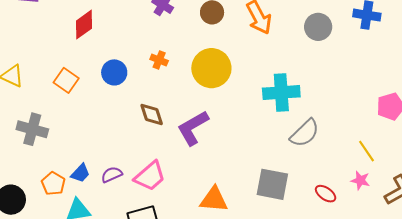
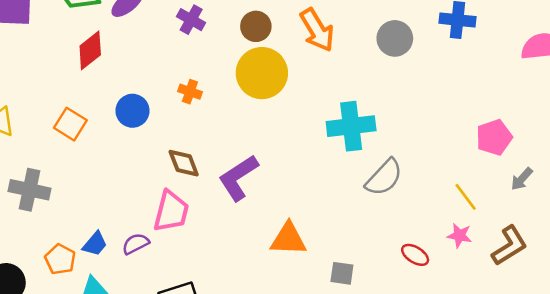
yellow circle: (211, 68) -> (262, 73), moved
pink trapezoid: (150, 176) -> (171, 211), moved, turned -32
gray square: (272, 184) -> (342, 273), moved, size x0.6
orange triangle: (214, 200) -> (288, 239), moved

